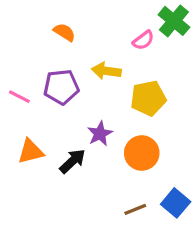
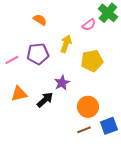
yellow arrow: (106, 71) -> (66, 44), turned 102
pink line: (19, 97) -> (12, 60), turned -56
orange circle: (142, 153) -> (88, 107), moved
blue square: (176, 203) -> (109, 126), turned 30

